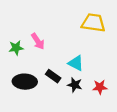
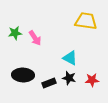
green star: (16, 48) -> (15, 33), moved
black rectangle: (53, 76) -> (49, 83), moved, turned -56

